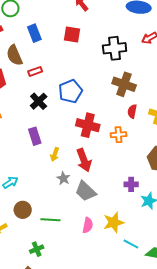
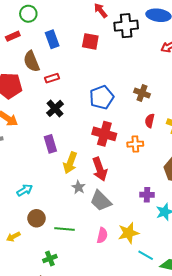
black cross: (115, 48) -> (126, 26), moved
brown cross: (124, 84) -> (142, 93), size x0.7
blue pentagon: (70, 91) -> (102, 97), moved
yellow arrow: (55, 154) -> (70, 163), size x1.5

